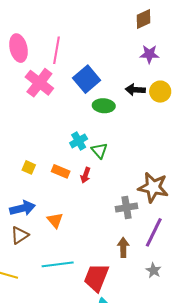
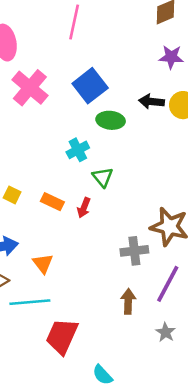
pink line: (56, 50) -> (74, 22), moved
cyan cross: (79, 141) -> (78, 150), moved
cyan line: (58, 264) -> (30, 302), moved
red trapezoid: (96, 278) -> (62, 336), moved

